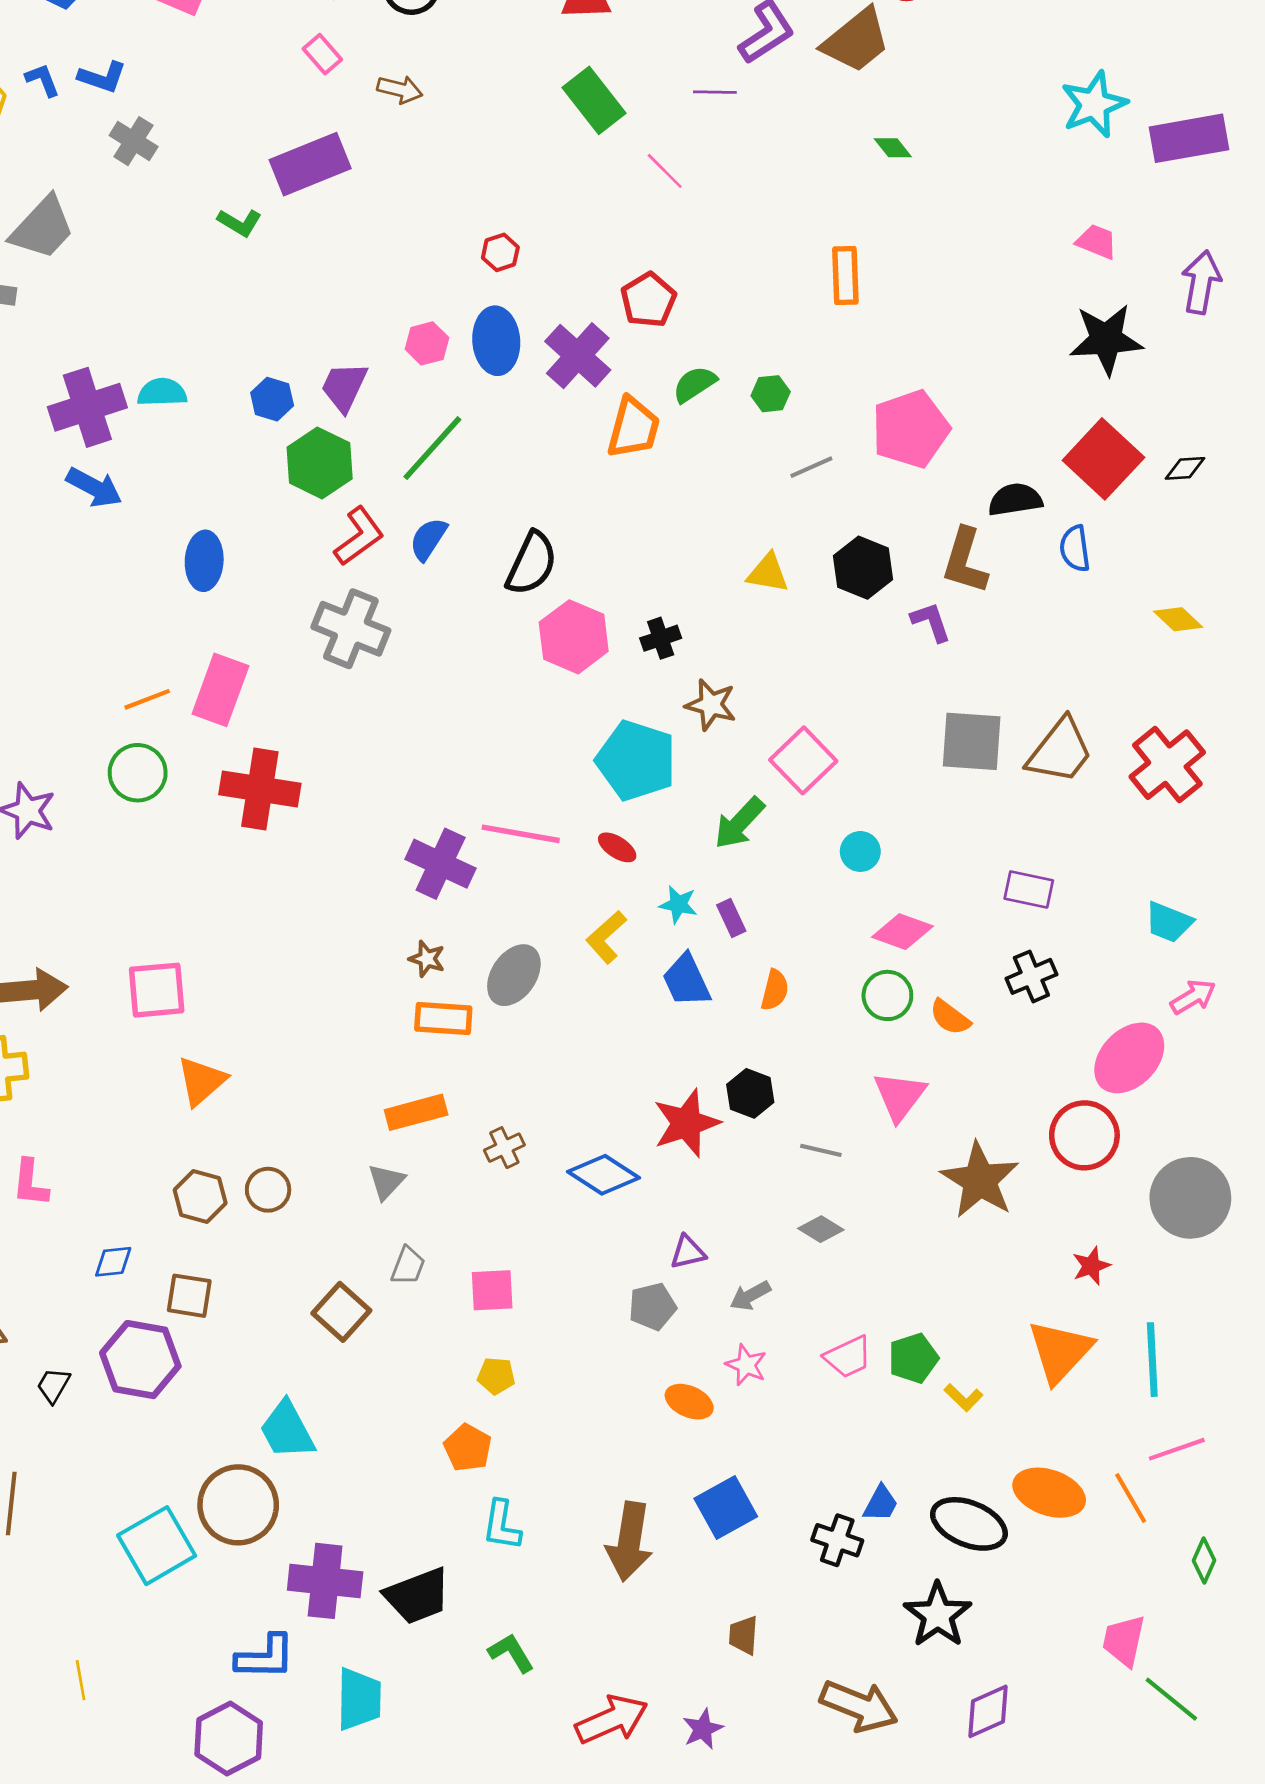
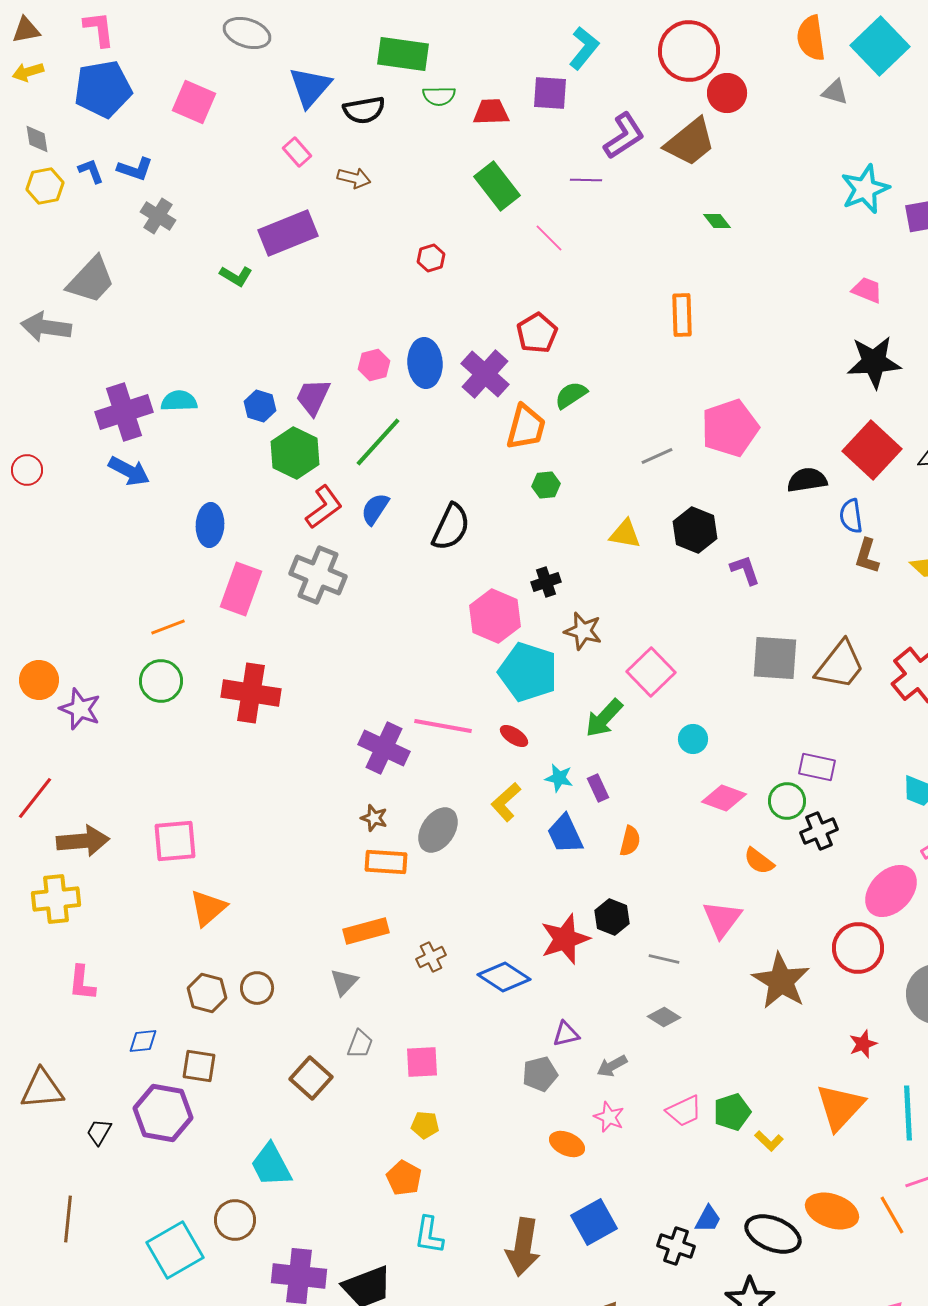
red hexagon: (500, 252) -> (431, 258), moved
green hexagon: (771, 394) -> (546, 485), moved
brown L-shape: (965, 561) -> (867, 556), moved, size x0.7
pink hexagon: (574, 637) -> (495, 616), moved
pink rectangle: (220, 690) -> (241, 589), moved
green circle: (887, 995) -> (787, 801), moved
brown circle: (238, 1505) -> (235, 1220), size x0.7

